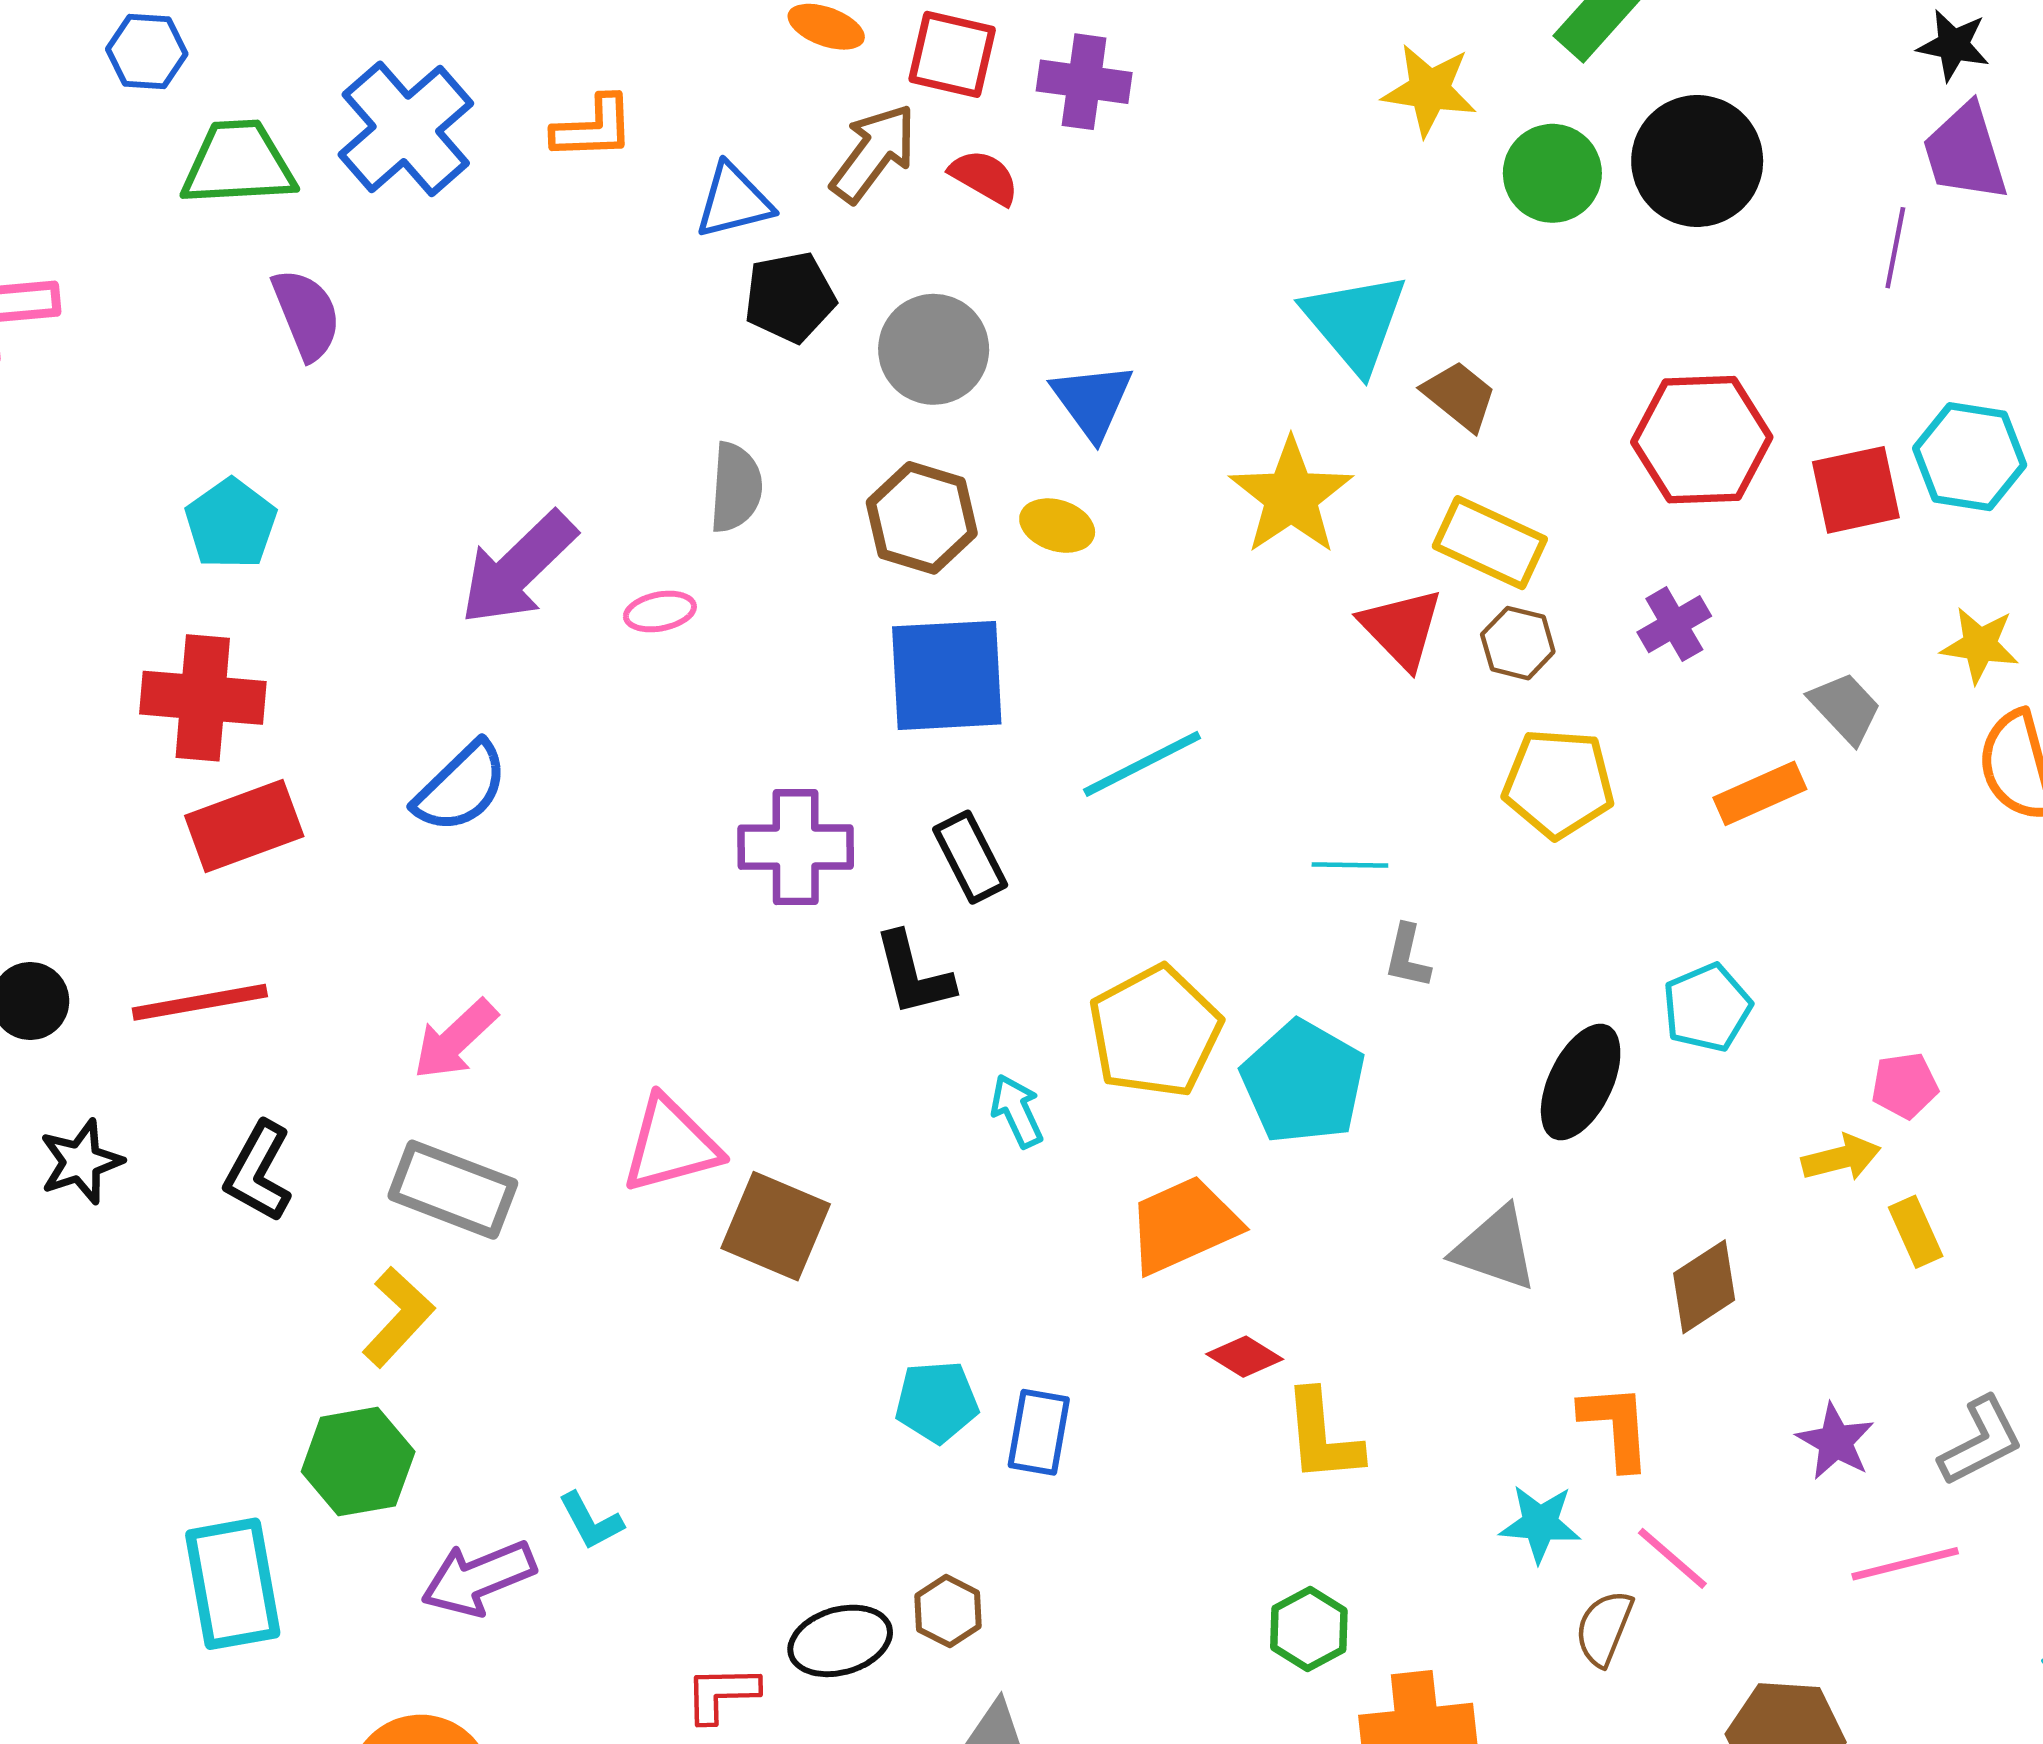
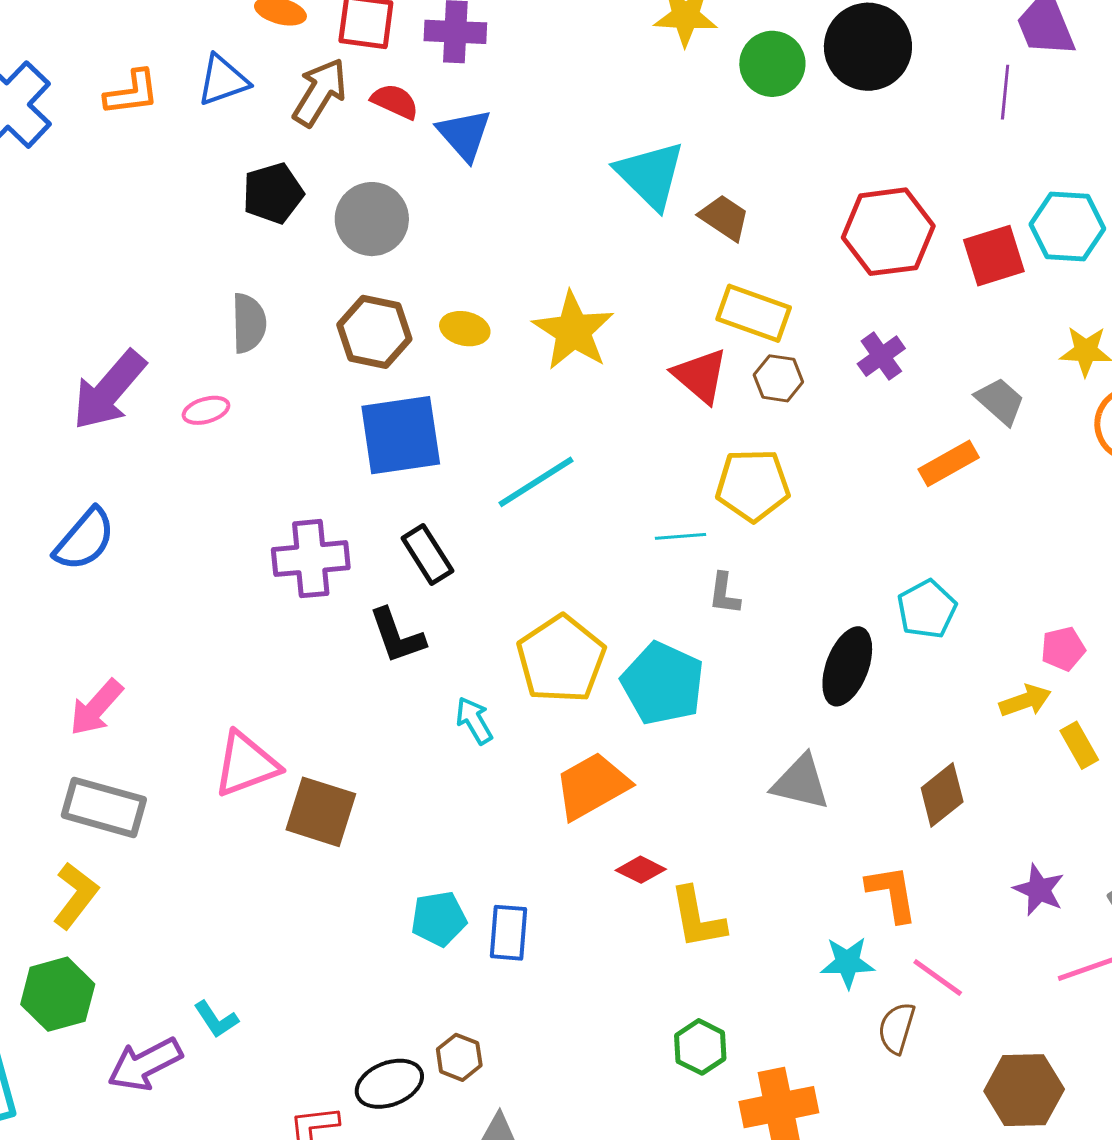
blue triangle: (734, 201) -> (223, 80), moved
blue triangle: (1092, 401) -> (464, 135), moved
yellow star: (1291, 496) -> (573, 331), moved
yellow pentagon: (1558, 783) -> (753, 485), moved

